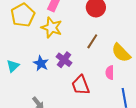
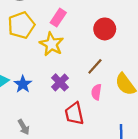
blue star: (41, 63) -> (23, 84), moved
pink semicircle: (110, 73) -> (96, 92), moved

